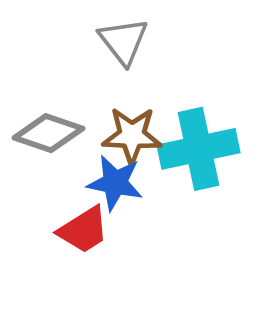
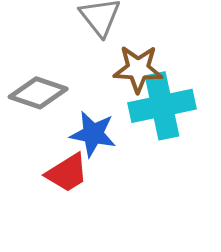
brown star: (132, 136) -> (138, 69), moved

